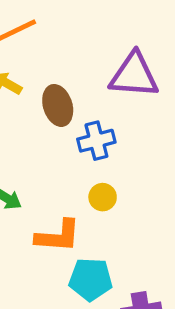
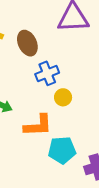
blue cross: (96, 141) -> (47, 73), moved

